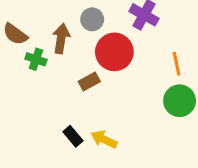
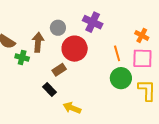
black rectangle: (73, 136) -> (50, 90), moved

